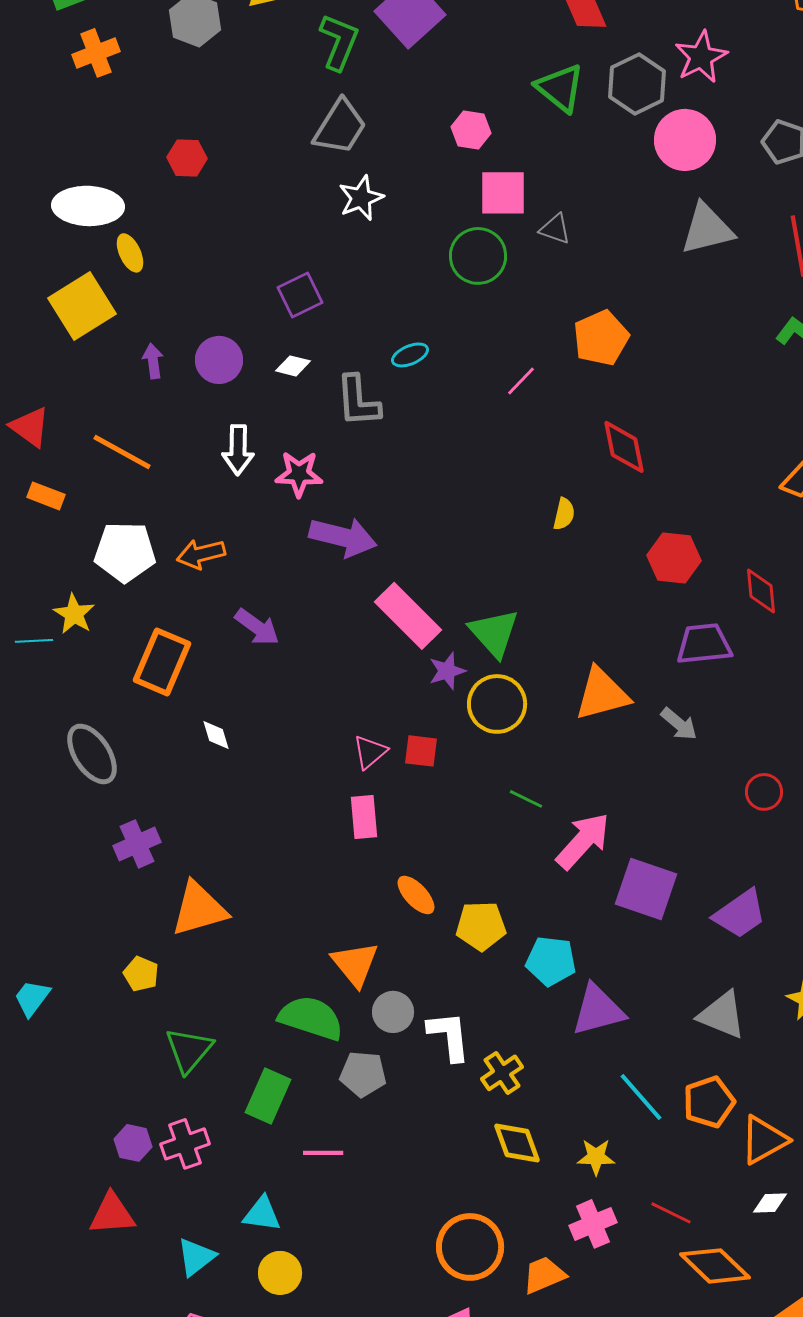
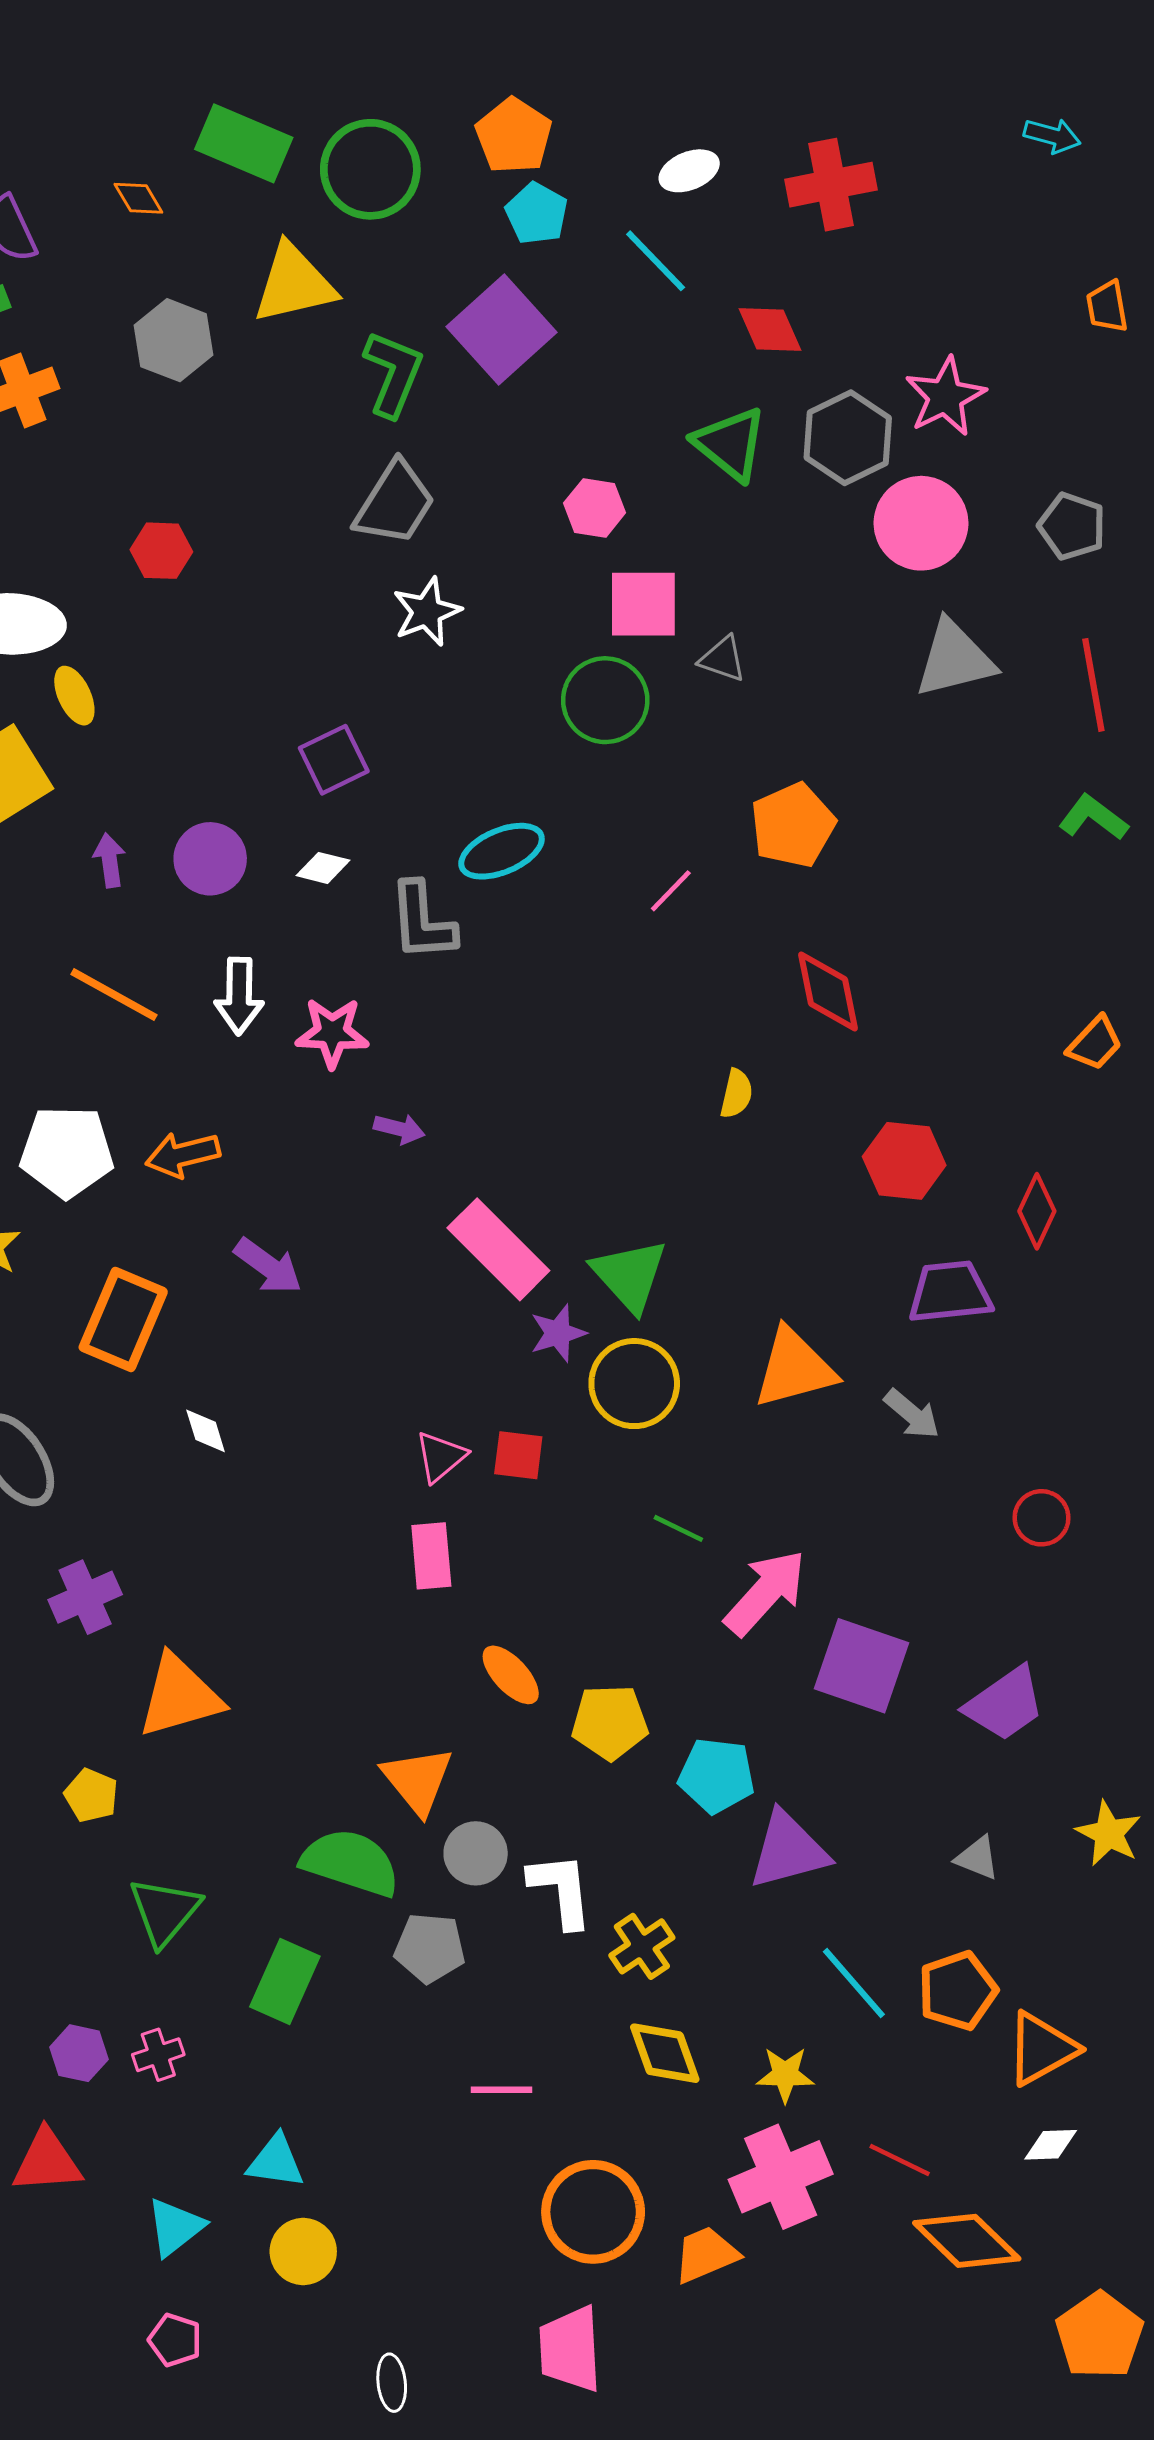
cyan ellipse: (410, 355) -> (502, 851), size x1.5
orange line: (122, 452) -> (114, 995), moved
purple arrow: (343, 537) -> (399, 1129), size x0.5
red diamond: (761, 591) -> (1037, 1211), turned 30
gray triangle: (722, 1015) -> (977, 1858), size x0.6
pink cross: (185, 1144) -> (158, 2055), size x0.7
pink line: (323, 1153) -> (502, 2090), moved
pink cross: (593, 1224) -> (781, 2177), size x1.4

